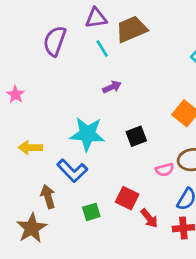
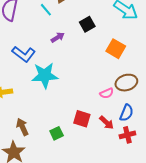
black square: (136, 136) -> (87, 24), moved
blue L-shape: (72, 171) -> (24, 54), moved
red arrow: (149, 218) -> (107, 123), moved

